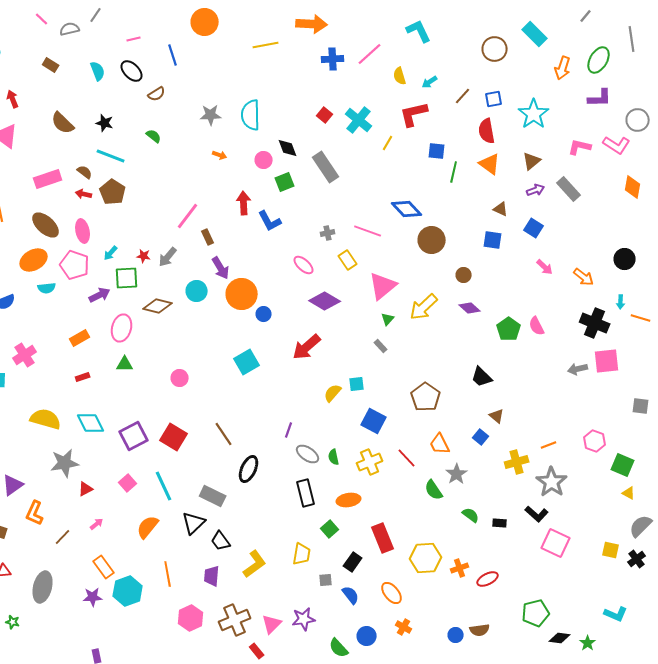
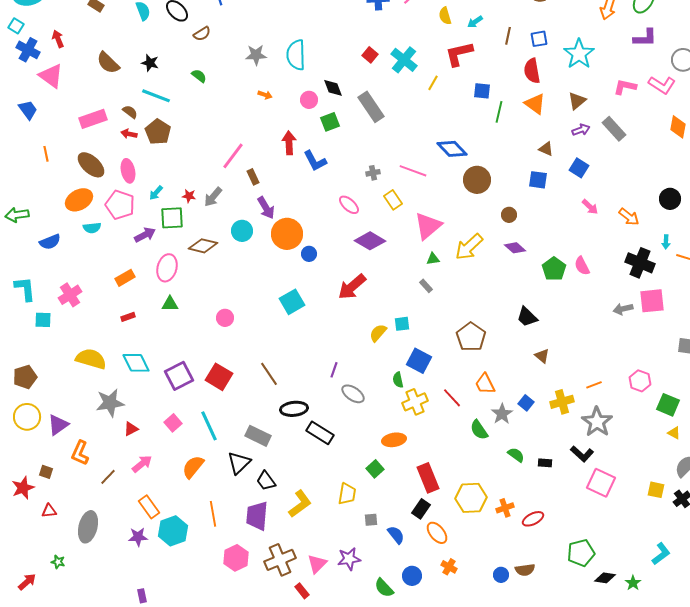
brown line: (463, 96) -> (508, 36), turned -30
green triangle: (388, 319) -> (433, 259), turned 40
blue square: (481, 437) -> (526, 403), moved
green semicircle: (334, 457) -> (398, 380), moved
black ellipse: (249, 469) -> (294, 409), turned 60
black rectangle: (306, 493) -> (320, 433), moved, turned -44
pink arrow: (97, 524) -> (142, 464), size x1.5
black rectangle: (353, 562) -> (421, 509), moved
purple trapezoid: (212, 576) -> (257, 516), size x1.4
cyan L-shape: (616, 614) -> (661, 554), turned -60

